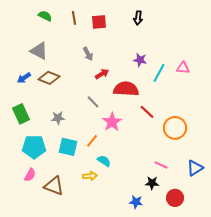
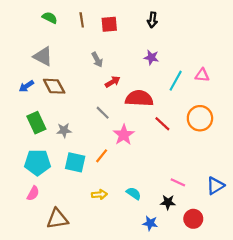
purple star: (140, 60) -> (151, 57), moved
brown diamond: (49, 78) -> (54, 86), turned 40
green rectangle: (21, 114) -> (36, 123), moved
orange circle: (175, 128) -> (200, 118), moved
cyan semicircle: (104, 161) -> (134, 193), moved
brown triangle: (54, 186) -> (57, 219), moved, turned -30

